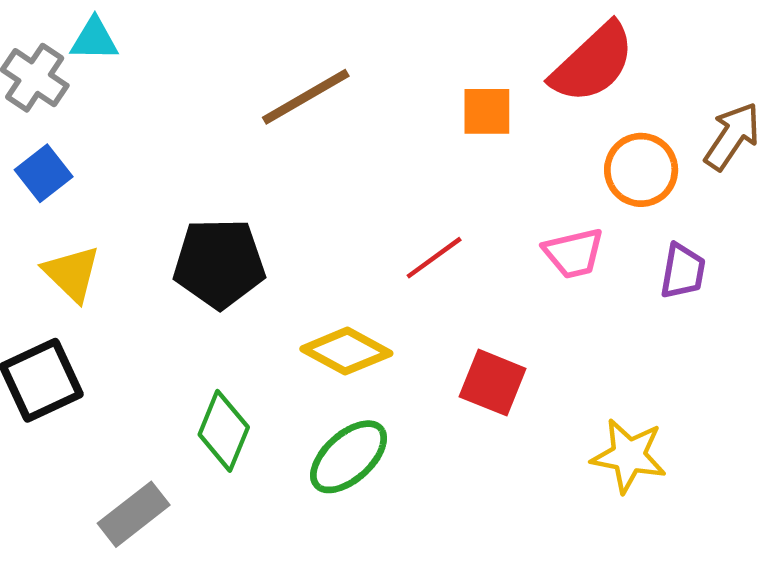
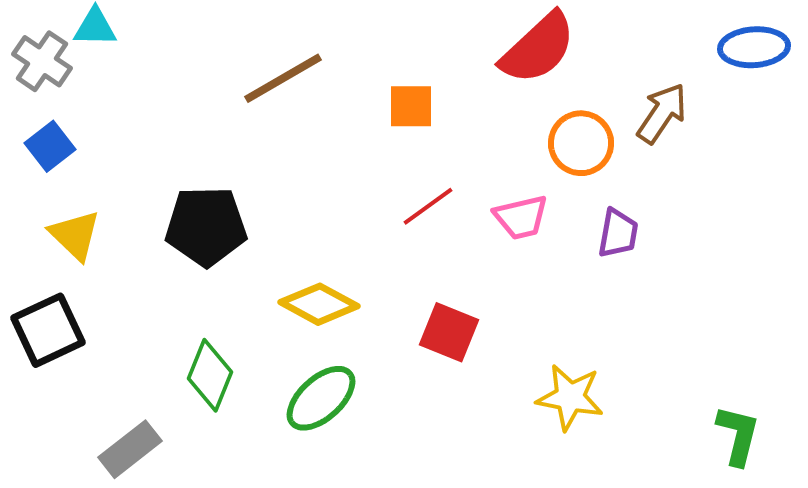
orange square: (487, 111) -> (411, 106), moved
red line: (434, 258) -> (428, 206), moved

